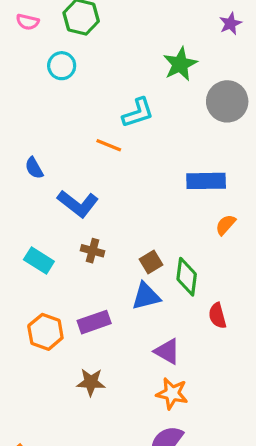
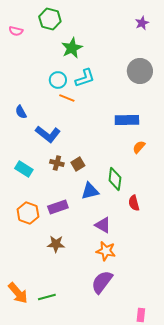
pink semicircle: (28, 22) -> (16, 31), moved
green star: (180, 64) -> (72, 48), moved
cyan circle: (62, 66) -> (58, 80), moved
brown square: (151, 262) -> (78, 164), moved

